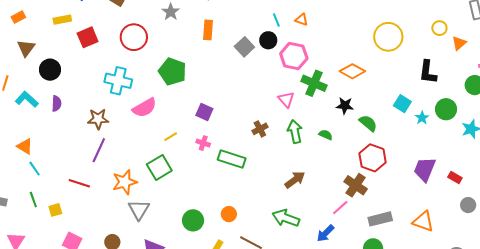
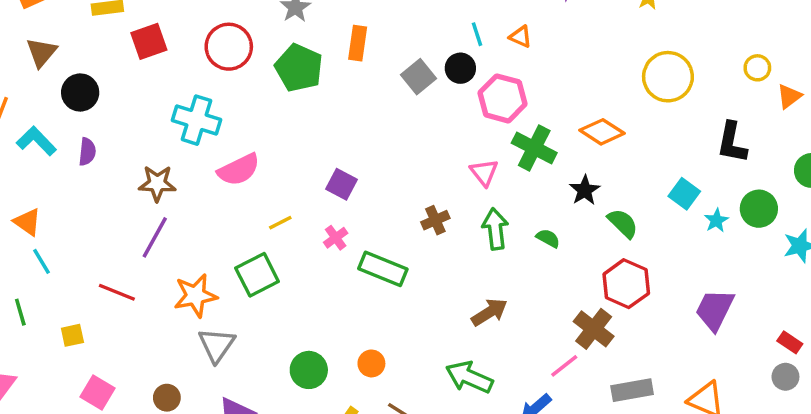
green pentagon: (172, 71) -> (299, 68), moved
black star: (345, 106) -> (585, 190), turned 30
pink cross: (203, 143) -> (336, 238), turned 32
red rectangle: (455, 178) -> (790, 342), moved
green line: (33, 200) -> (20, 312), moved

